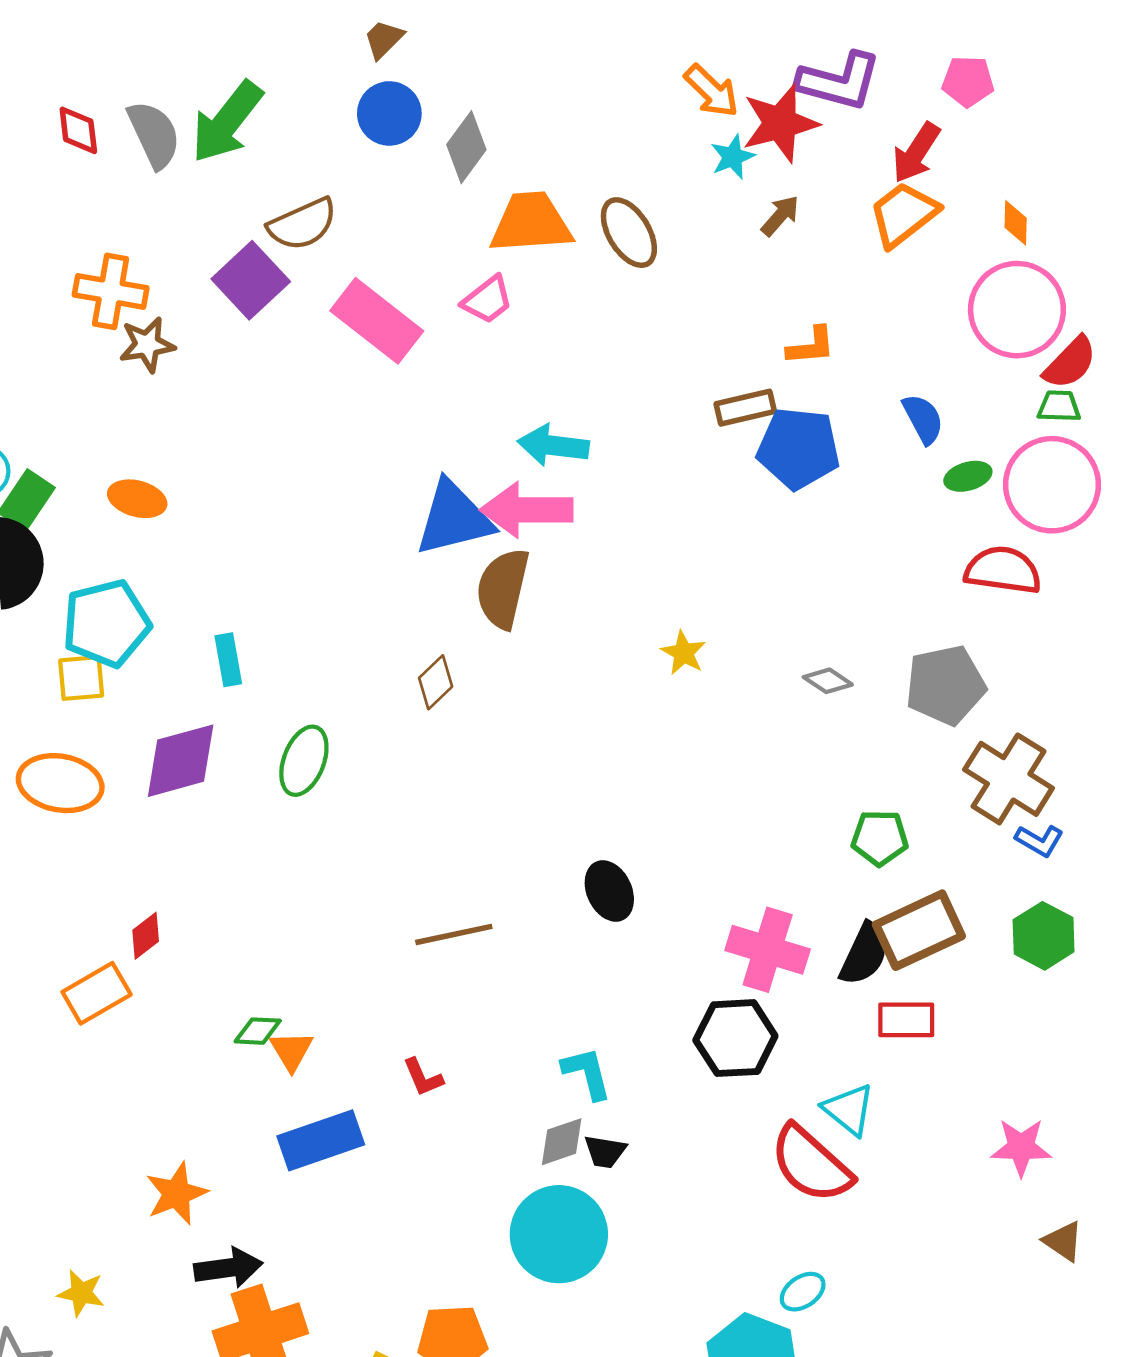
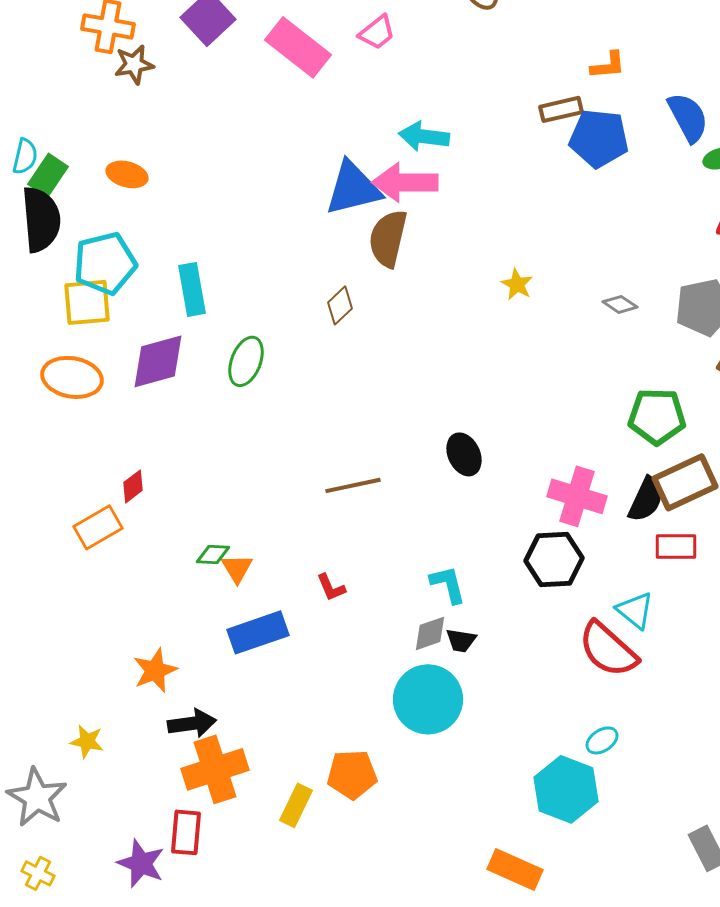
blue semicircle: (923, 419) -> (688, 117), size x1.4
cyan rectangle: (228, 660) -> (192, 289), size x1.4
yellow square: (81, 678) -> (87, 302), size x1.4
green pentagon: (880, 838) -> (657, 416), size x1.4

